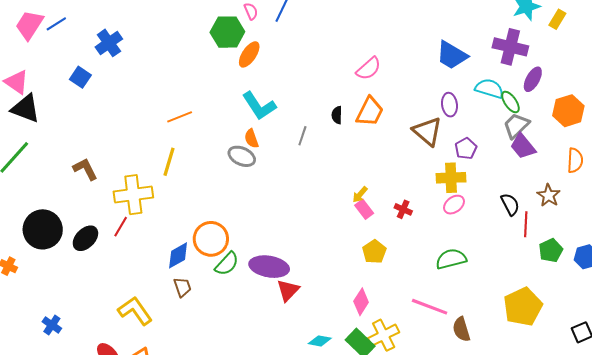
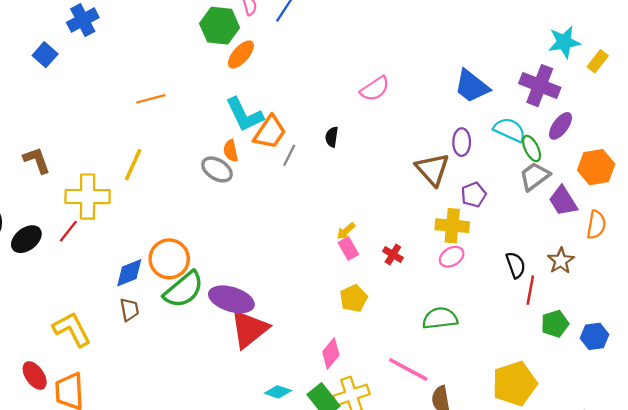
orange trapezoid: (370, 112) -> (270, 132), moved
orange line: (180, 117) -> (151, 99), moved
purple trapezoid: (523, 146) -> (563, 201), moved
green semicircle: (227, 264) -> (184, 290), size x1.4
red triangle: (288, 290) -> (249, 329), size x1.5

